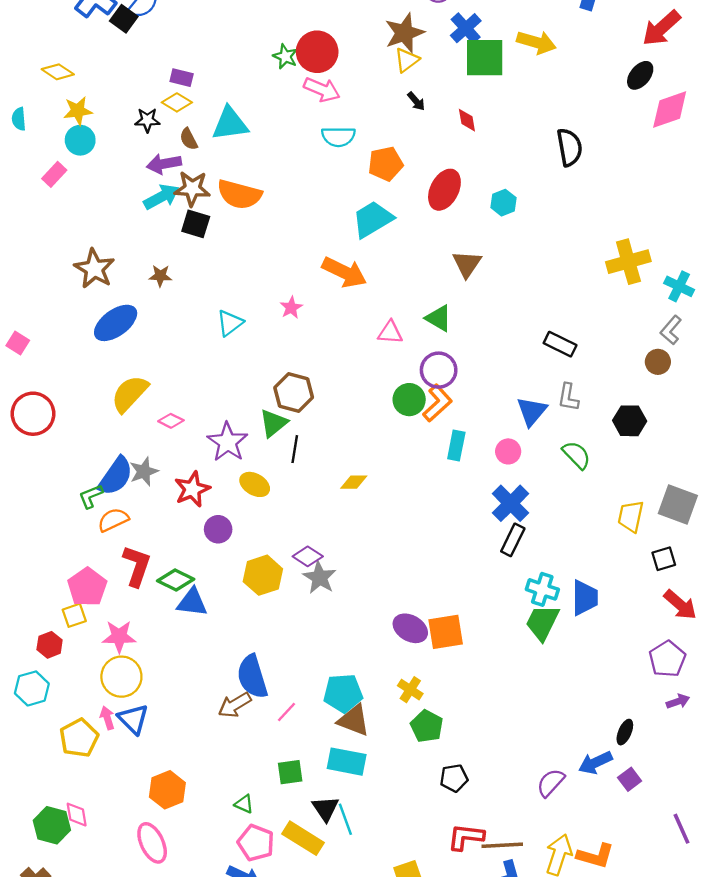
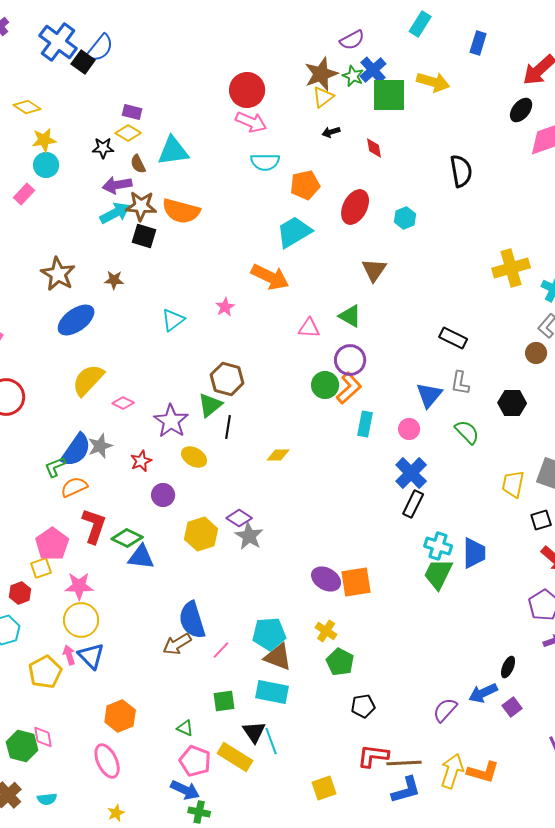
green star: (285, 56) -> (353, 76), moved
black arrow: (416, 101) -> (331, 132), turned 114
red star: (192, 489) -> (141, 461), size x0.7

